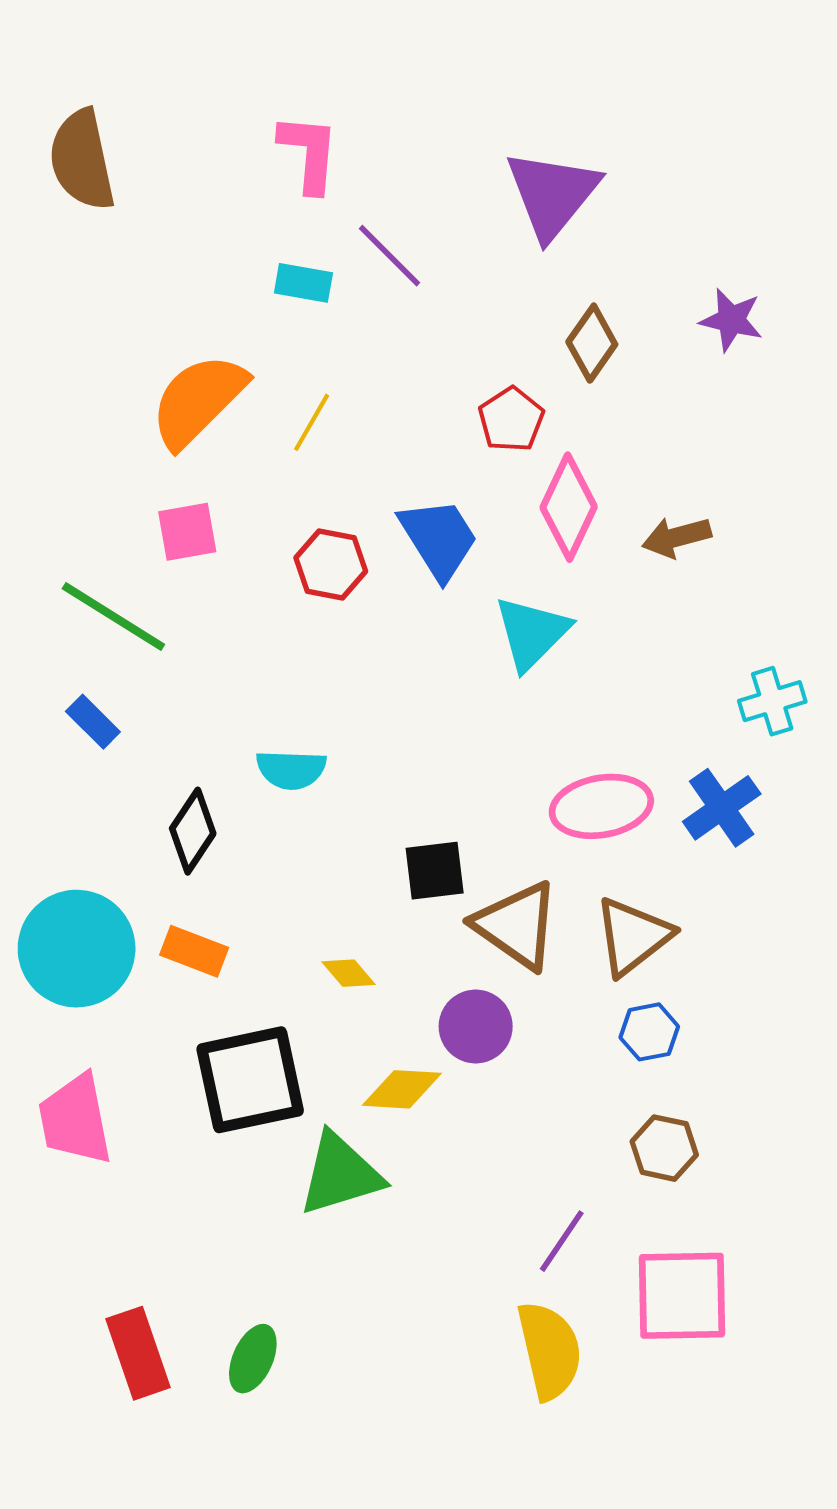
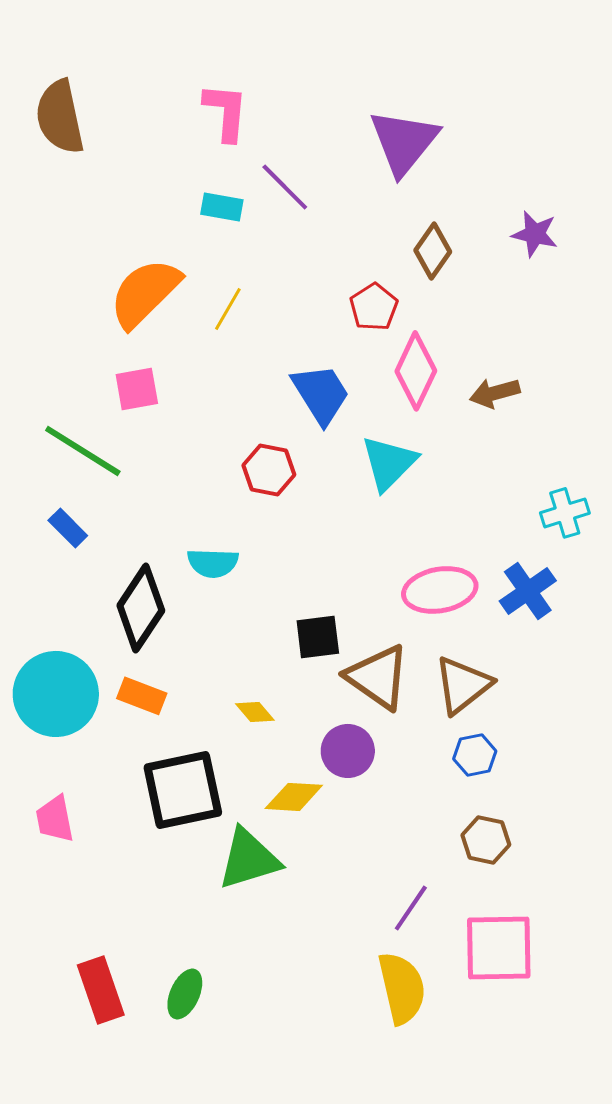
red hexagon: (331, 564) -> (269, 470), moved
black diamond: (193, 831) -> (141, 608), size x1.4
pink trapezoid: (75, 1119) -> (55, 819), size x0.7

